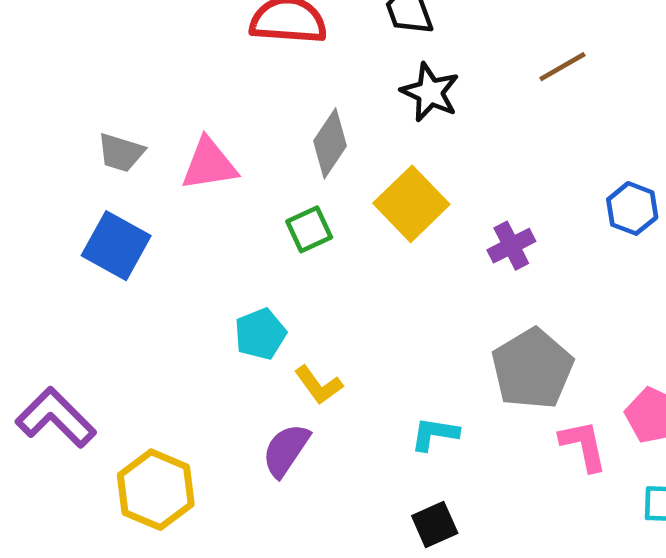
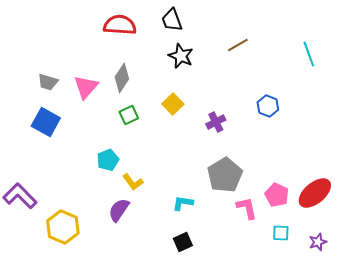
gray diamond: (330, 143) -> (122, 78), moved
pink triangle: (209, 164) -> (86, 87), turned -40
yellow square: (411, 204) -> (173, 104), size x0.7

